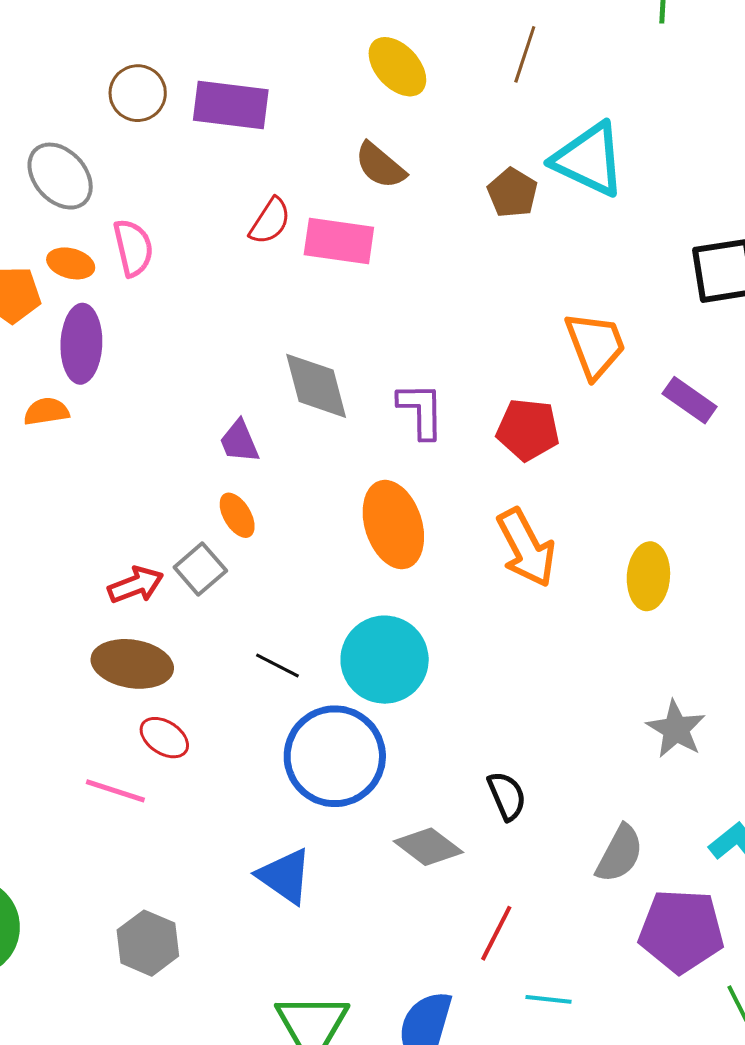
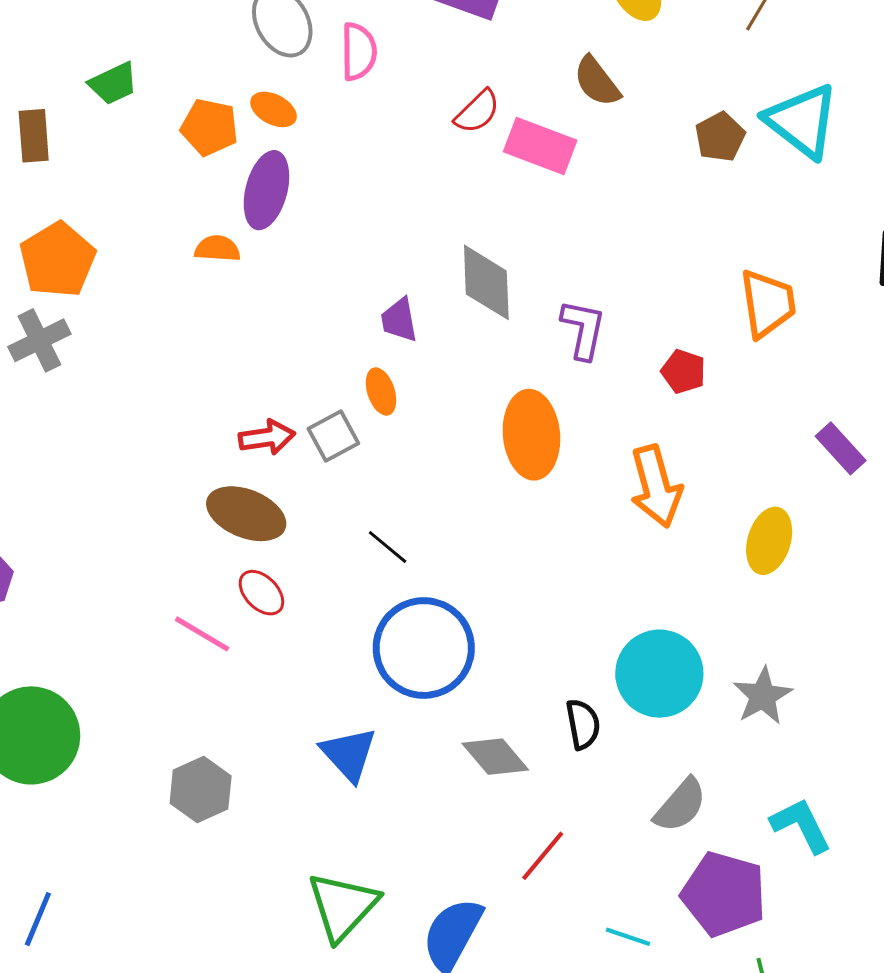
pink semicircle: (133, 248) -> (359, 52), moved
purple rectangle: (690, 400) -> (841, 448), moved
red pentagon: (528, 430) -> (683, 371), size x0.7
cyan circle: (385, 660) -> (659, 674), moved
cyan line: (549, 999) -> (628, 937), moved

